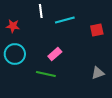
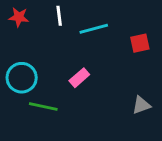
red star: (13, 26) -> (19, 17), moved
green line: (46, 74) -> (43, 107), moved

